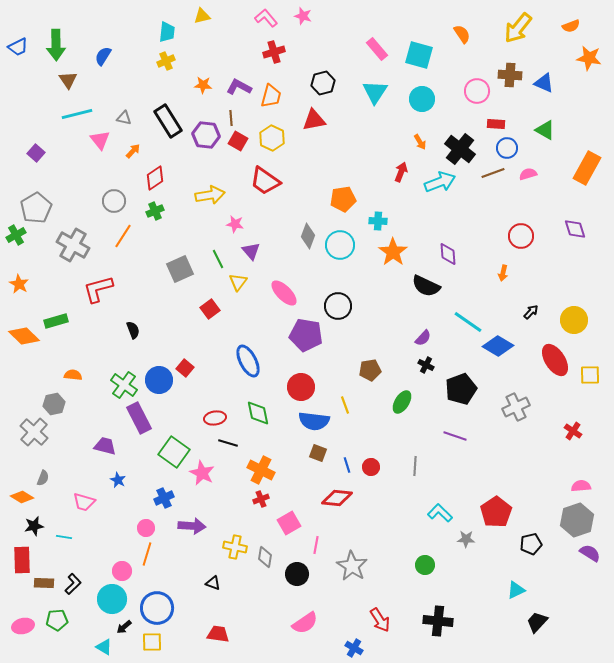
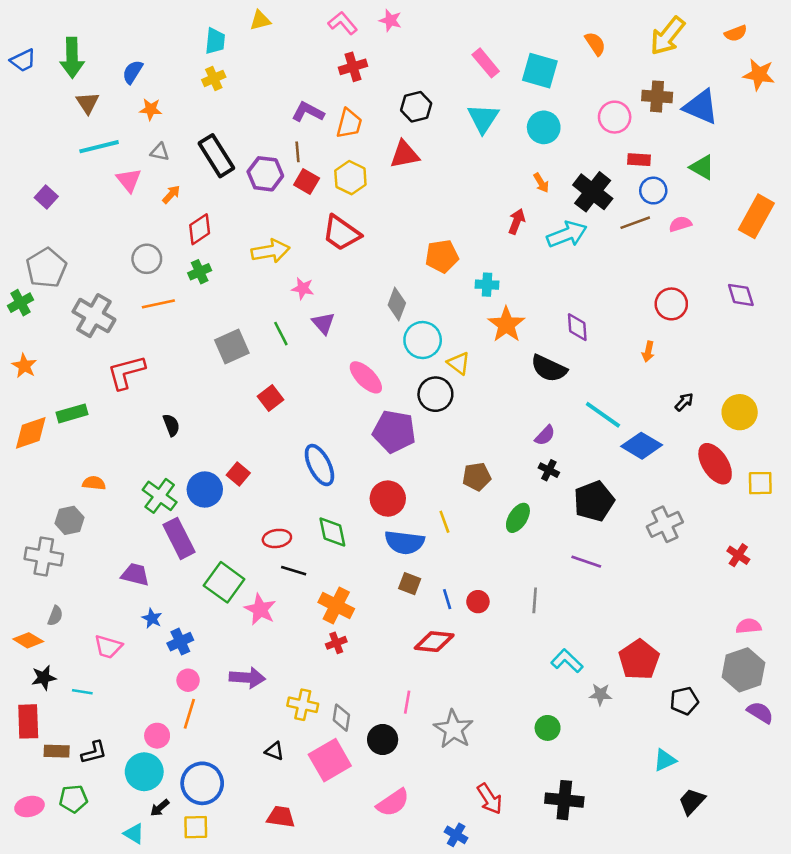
blue triangle: (544, 83) -> (701, 107), size x1.4
orange star: (203, 85) -> (151, 109), moved
orange line: (123, 236) -> (158, 304), turned 45
cyan circle: (340, 245) -> (423, 340), moved
yellow triangle: (238, 282) -> (459, 363), moved, turned -30
orange diamond: (24, 336) -> (31, 433), turned -64
gray cross: (34, 432) -> (44, 557), turned -32
blue cross: (164, 498) -> (180, 642), moved
pink square: (289, 523) -> (330, 760), moved, size x1.4
black L-shape: (73, 584) -> (94, 752), turned 30

